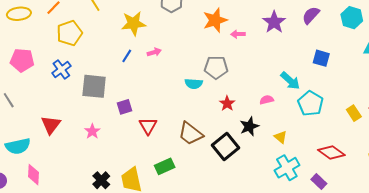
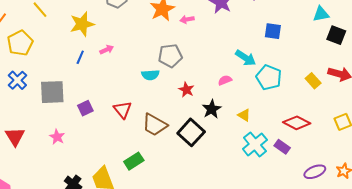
red triangle: (148, 126) -> (123, 110), moved
purple rectangle: (319, 181) -> (282, 147), moved

